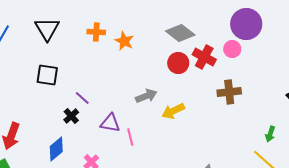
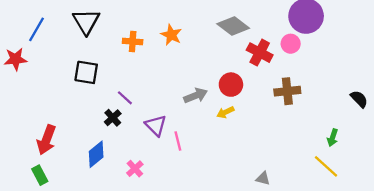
orange cross: (96, 32) -> (133, 41), moved
red circle: (178, 63) -> (231, 85), moved
yellow arrow: (173, 111) -> (225, 112), size x0.7
purple triangle: (110, 123) -> (156, 125), turned 35

